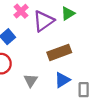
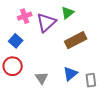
pink cross: (21, 11) -> (25, 16), turned 32
brown rectangle: (59, 52) -> (76, 40), moved

